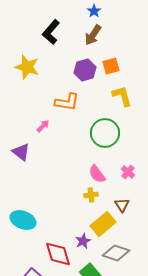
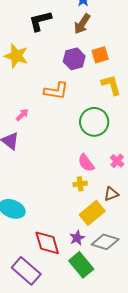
black L-shape: (51, 32) -> (40, 21), turned 35
pink arrow: (43, 126) -> (22, 115), moved
brown triangle: (122, 205) -> (111, 194), turned 42
purple star: (83, 241) -> (77, 238), moved

